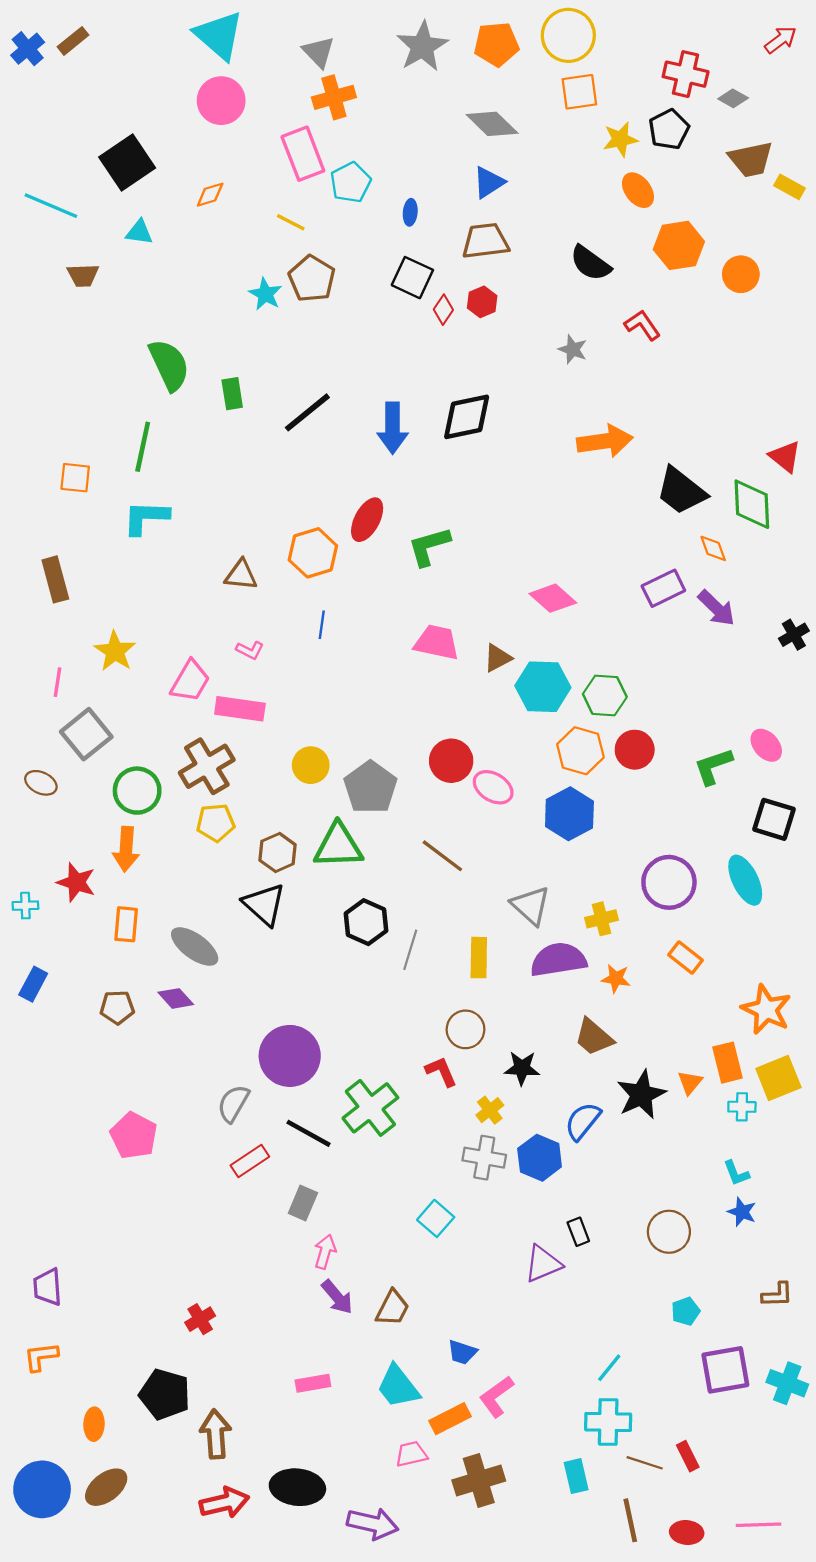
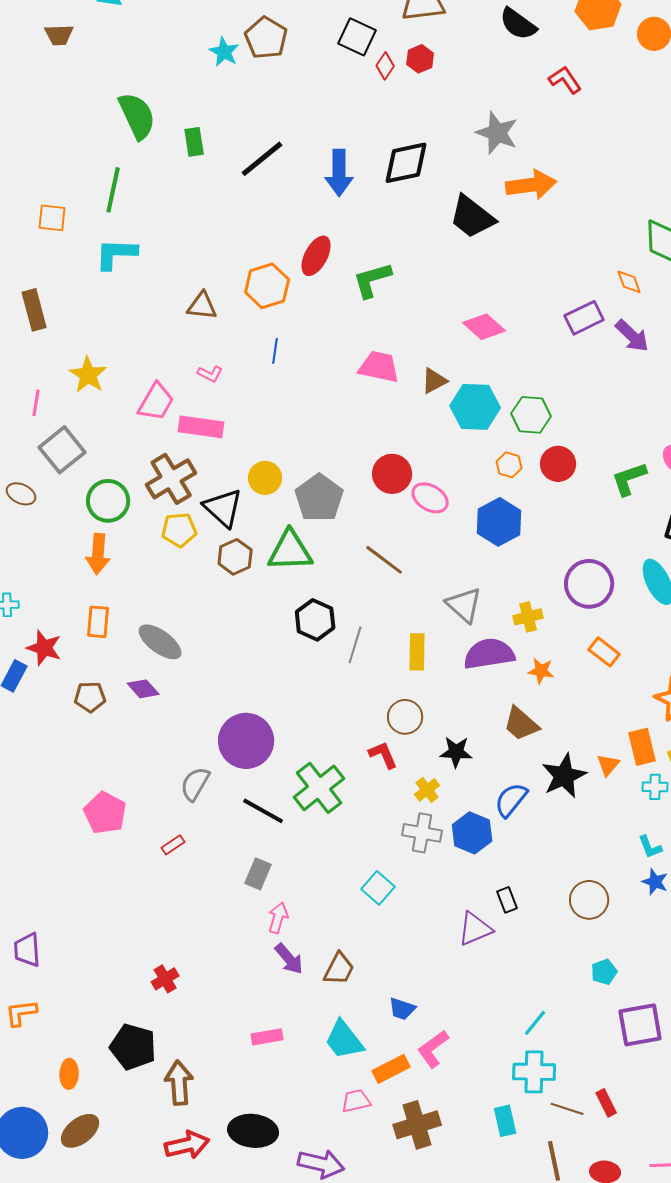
gray star: (573, 349) -> (497, 133), moved, size x1.6
black trapezoid: (681, 491) -> (472, 217), moved
orange hexagon: (580, 751) -> (509, 465), size x0.6
red star: (76, 882) -> (44, 648), moved
black triangle: (264, 904) -> (223, 508), moved
red rectangle: (250, 1161) -> (173, 845), moved, size x0.7

